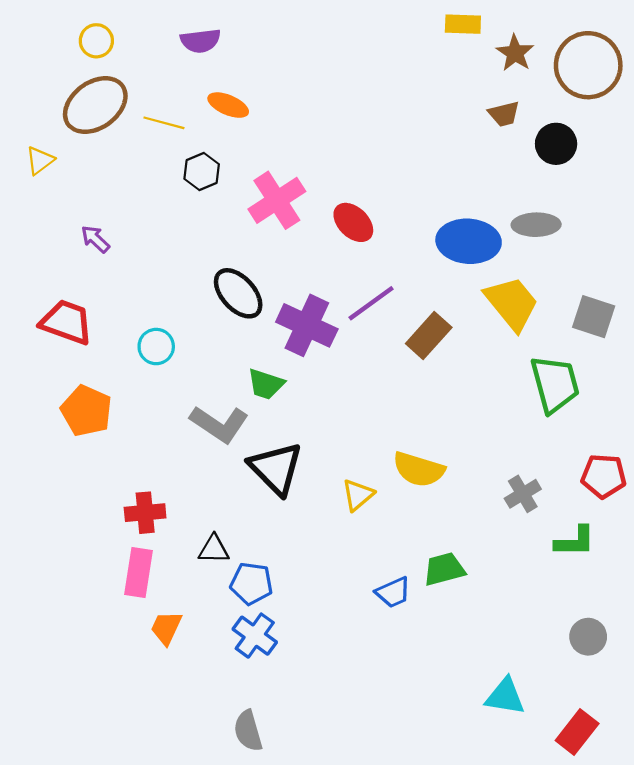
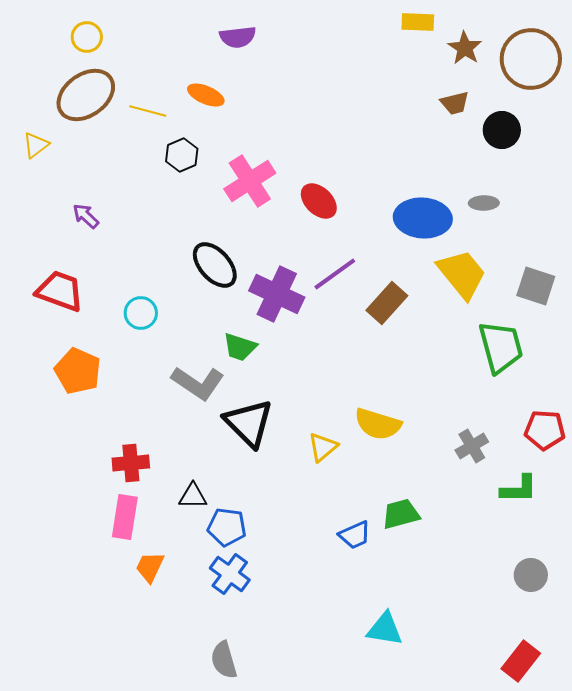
purple semicircle: (200, 41) -> (238, 37), moved
gray ellipse: (536, 225) -> (484, 203), size x0.7
cyan triangle: (505, 697) -> (385, 629), moved

